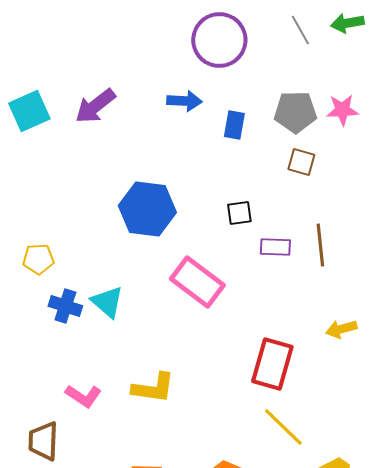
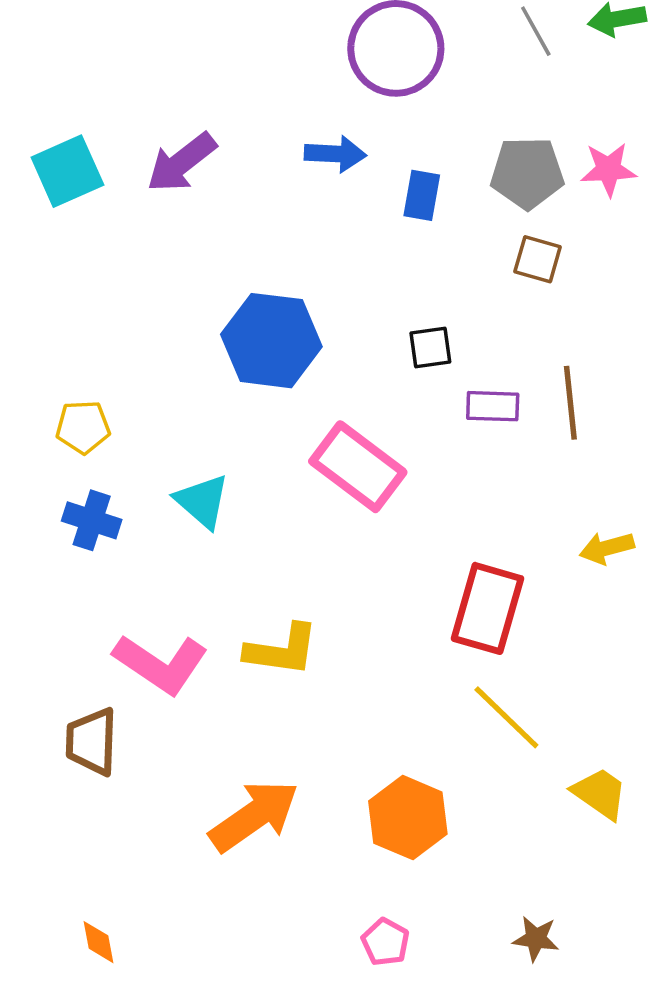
blue cross: (65, 306) -> (92, 520), moved
pink L-shape: (83, 396) -> (161, 664), size x1.5

